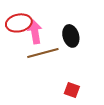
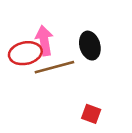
red ellipse: (19, 23) -> (25, 53), moved

